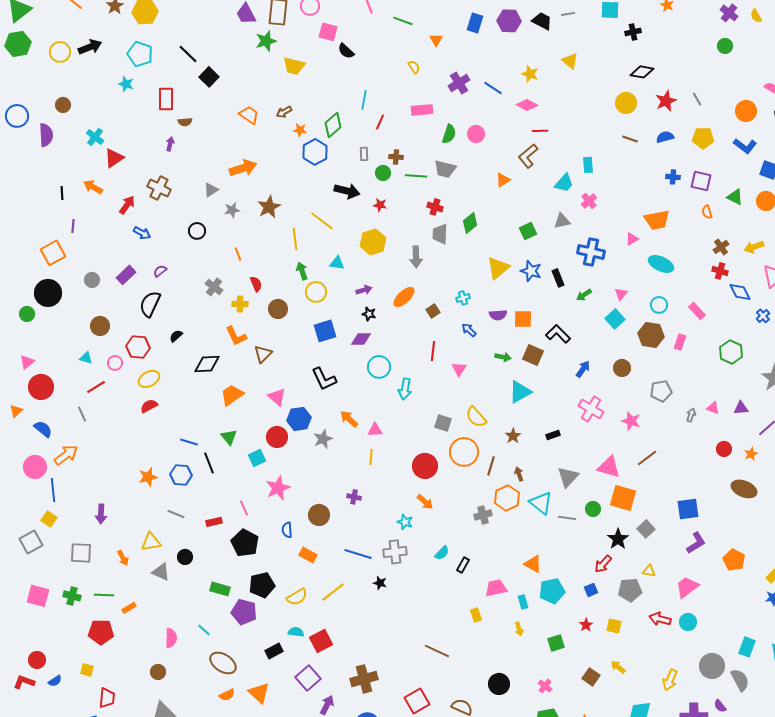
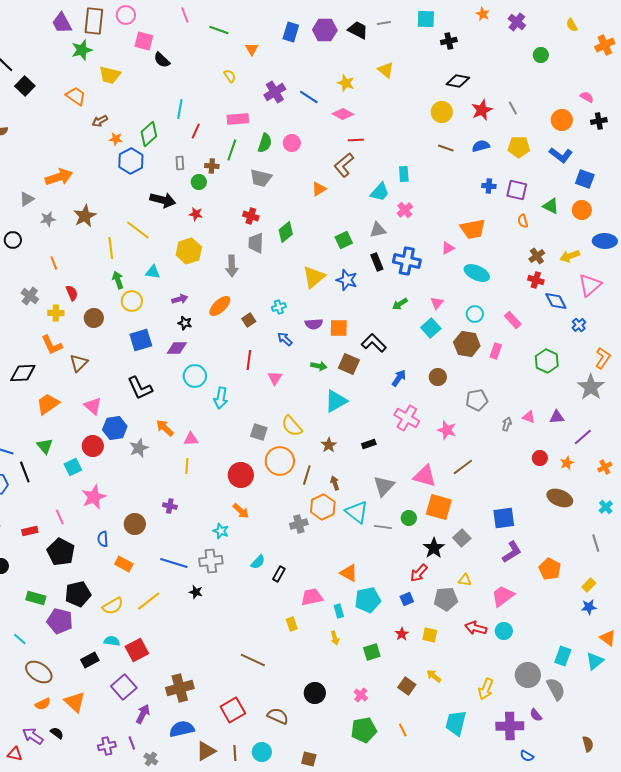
purple cross: (729, 13) -> (517, 22), moved
orange trapezoid: (249, 115) -> (76, 96), moved
green line: (416, 176) -> (232, 150), moved, turned -75
black rectangle: (558, 278) -> (377, 262), moved

